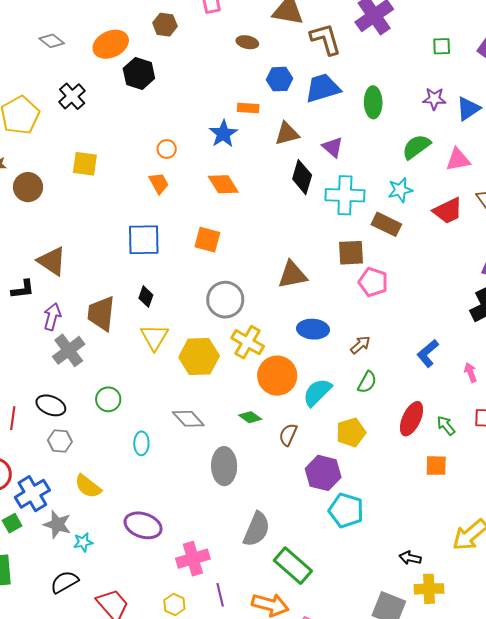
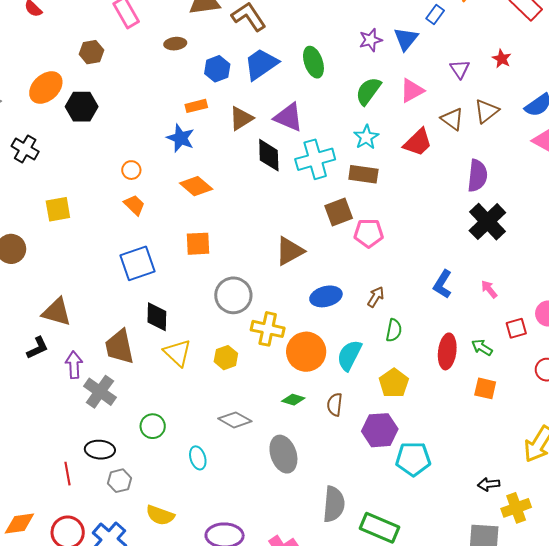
purple triangle: (333, 147) -> (289, 117), size x1.4
black diamond: (146, 297) -> (157, 317), size x1.4
yellow hexagon: (199, 357) -> (226, 358), size x0.6
orange square: (436, 466) -> (485, 388), turned 30

